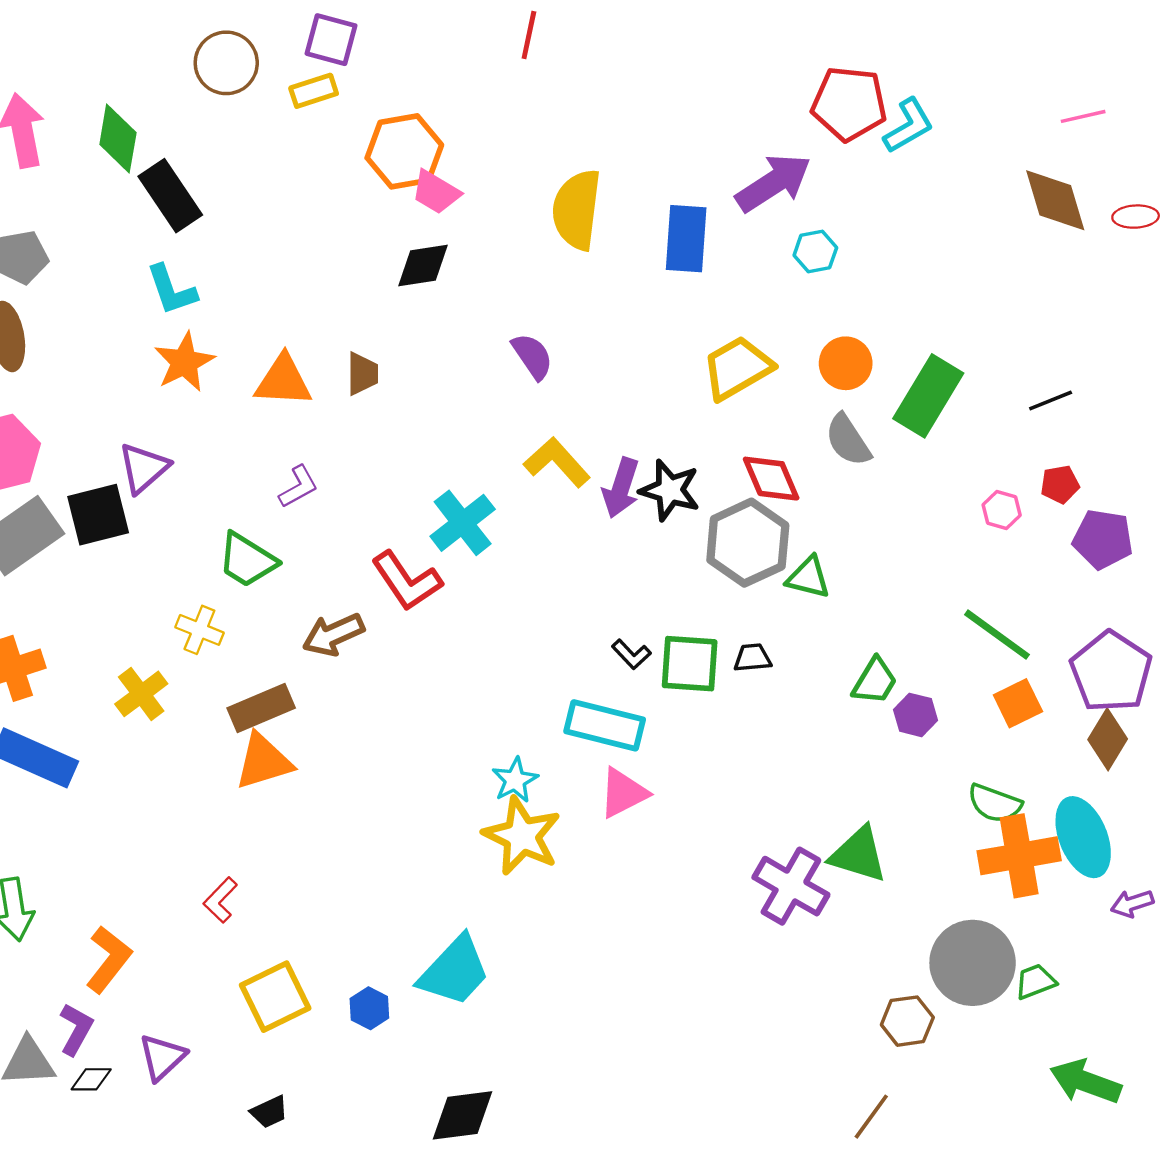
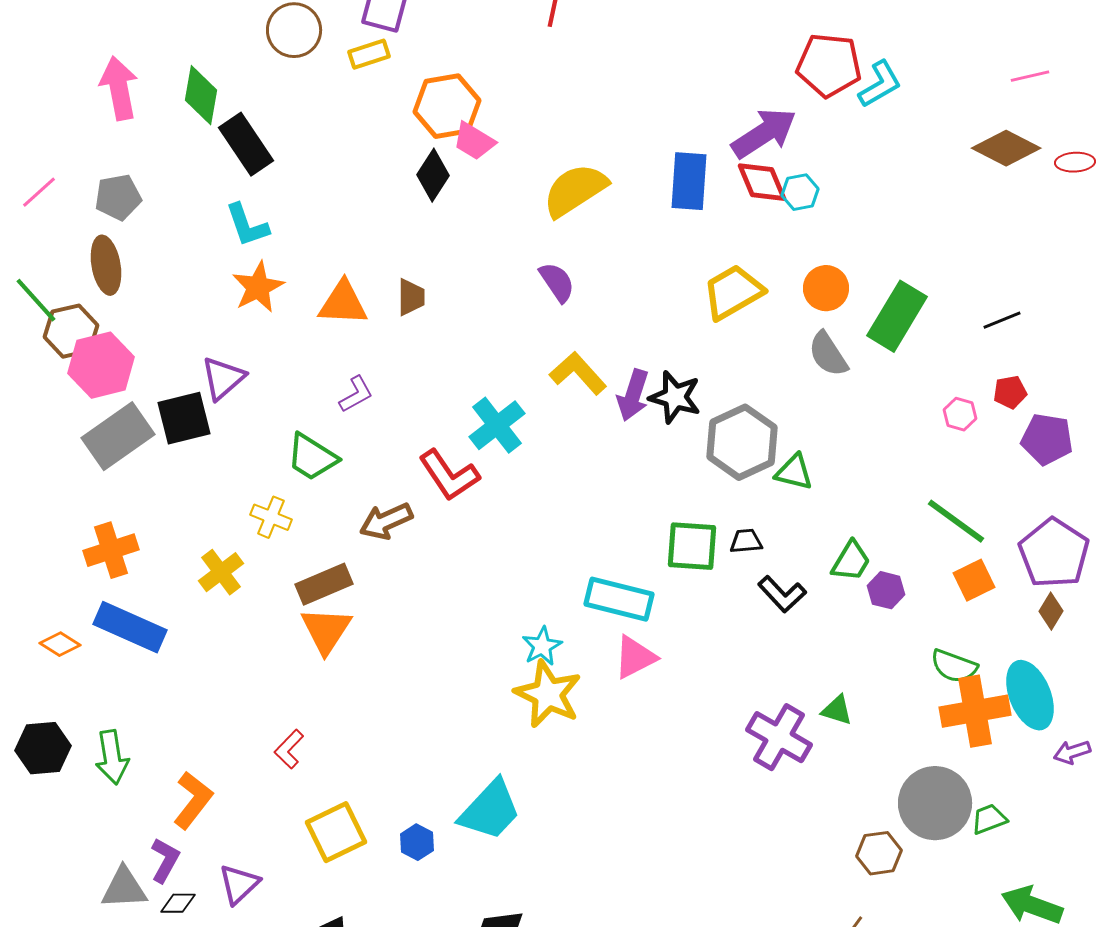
brown diamond: (1055, 200) -> (1006, 148), turned -46
yellow semicircle: (577, 210) -> (575, 190), moved, turned 50
black diamond: (423, 265) -> (433, 175), moved, turned -48
red diamond: (771, 479) -> (762, 182), moved
black L-shape: (631, 654) -> (782, 594), moved, size x1.4
brown diamond: (1108, 739) -> (1051, 611), size x0.7
orange triangle: (263, 761) -> (326, 630), turned -40
green triangle: (858, 855) -> (837, 710), size x0.6

